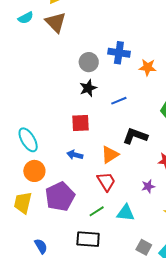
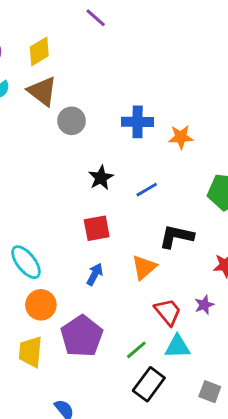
gray circle: (89, 62) -> (72, 121), moved
blue arrow: (75, 155) -> (95, 274), turned 112
red trapezoid: (106, 181) -> (168, 312), moved
black rectangle: (88, 239) -> (149, 384), moved, turned -50

